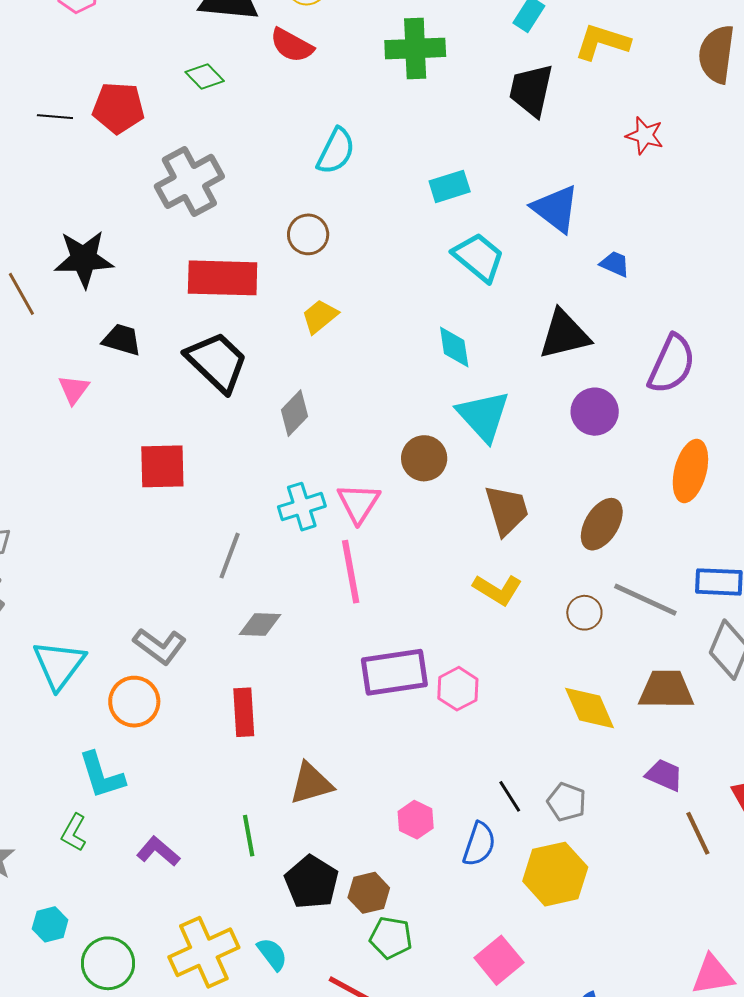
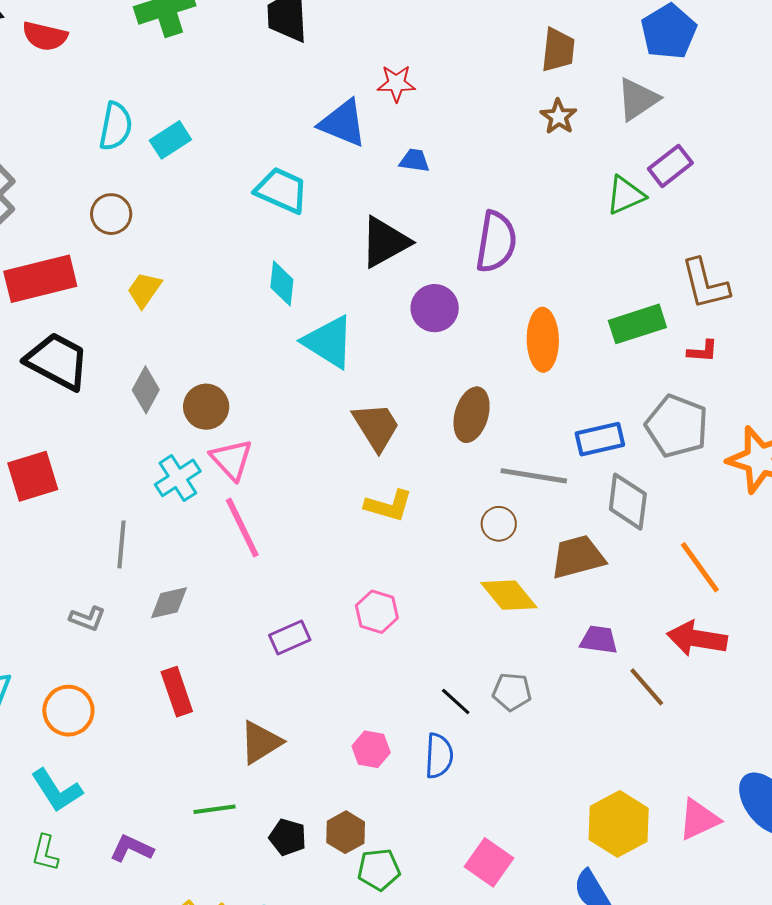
red star: (645, 135) -> (396, 83), moved
cyan rectangle: (450, 186) -> (170, 140), moved
cyan diamond: (454, 347) -> (282, 283), turned 30
brown circle: (424, 458) -> (206, 407), moved
brown circle: (584, 613) -> (499, 524), moved
gray L-shape: (160, 646) -> (87, 619), moved, size x0.7
purple rectangle: (394, 672) -> (290, 637), moved, size x0.6
green line: (249, 836) -> (214, 809), turned -72
yellow hexagon: (555, 874) -> (619, 824), moved
black pentagon: (312, 882) -> (288, 837), size x0.7

